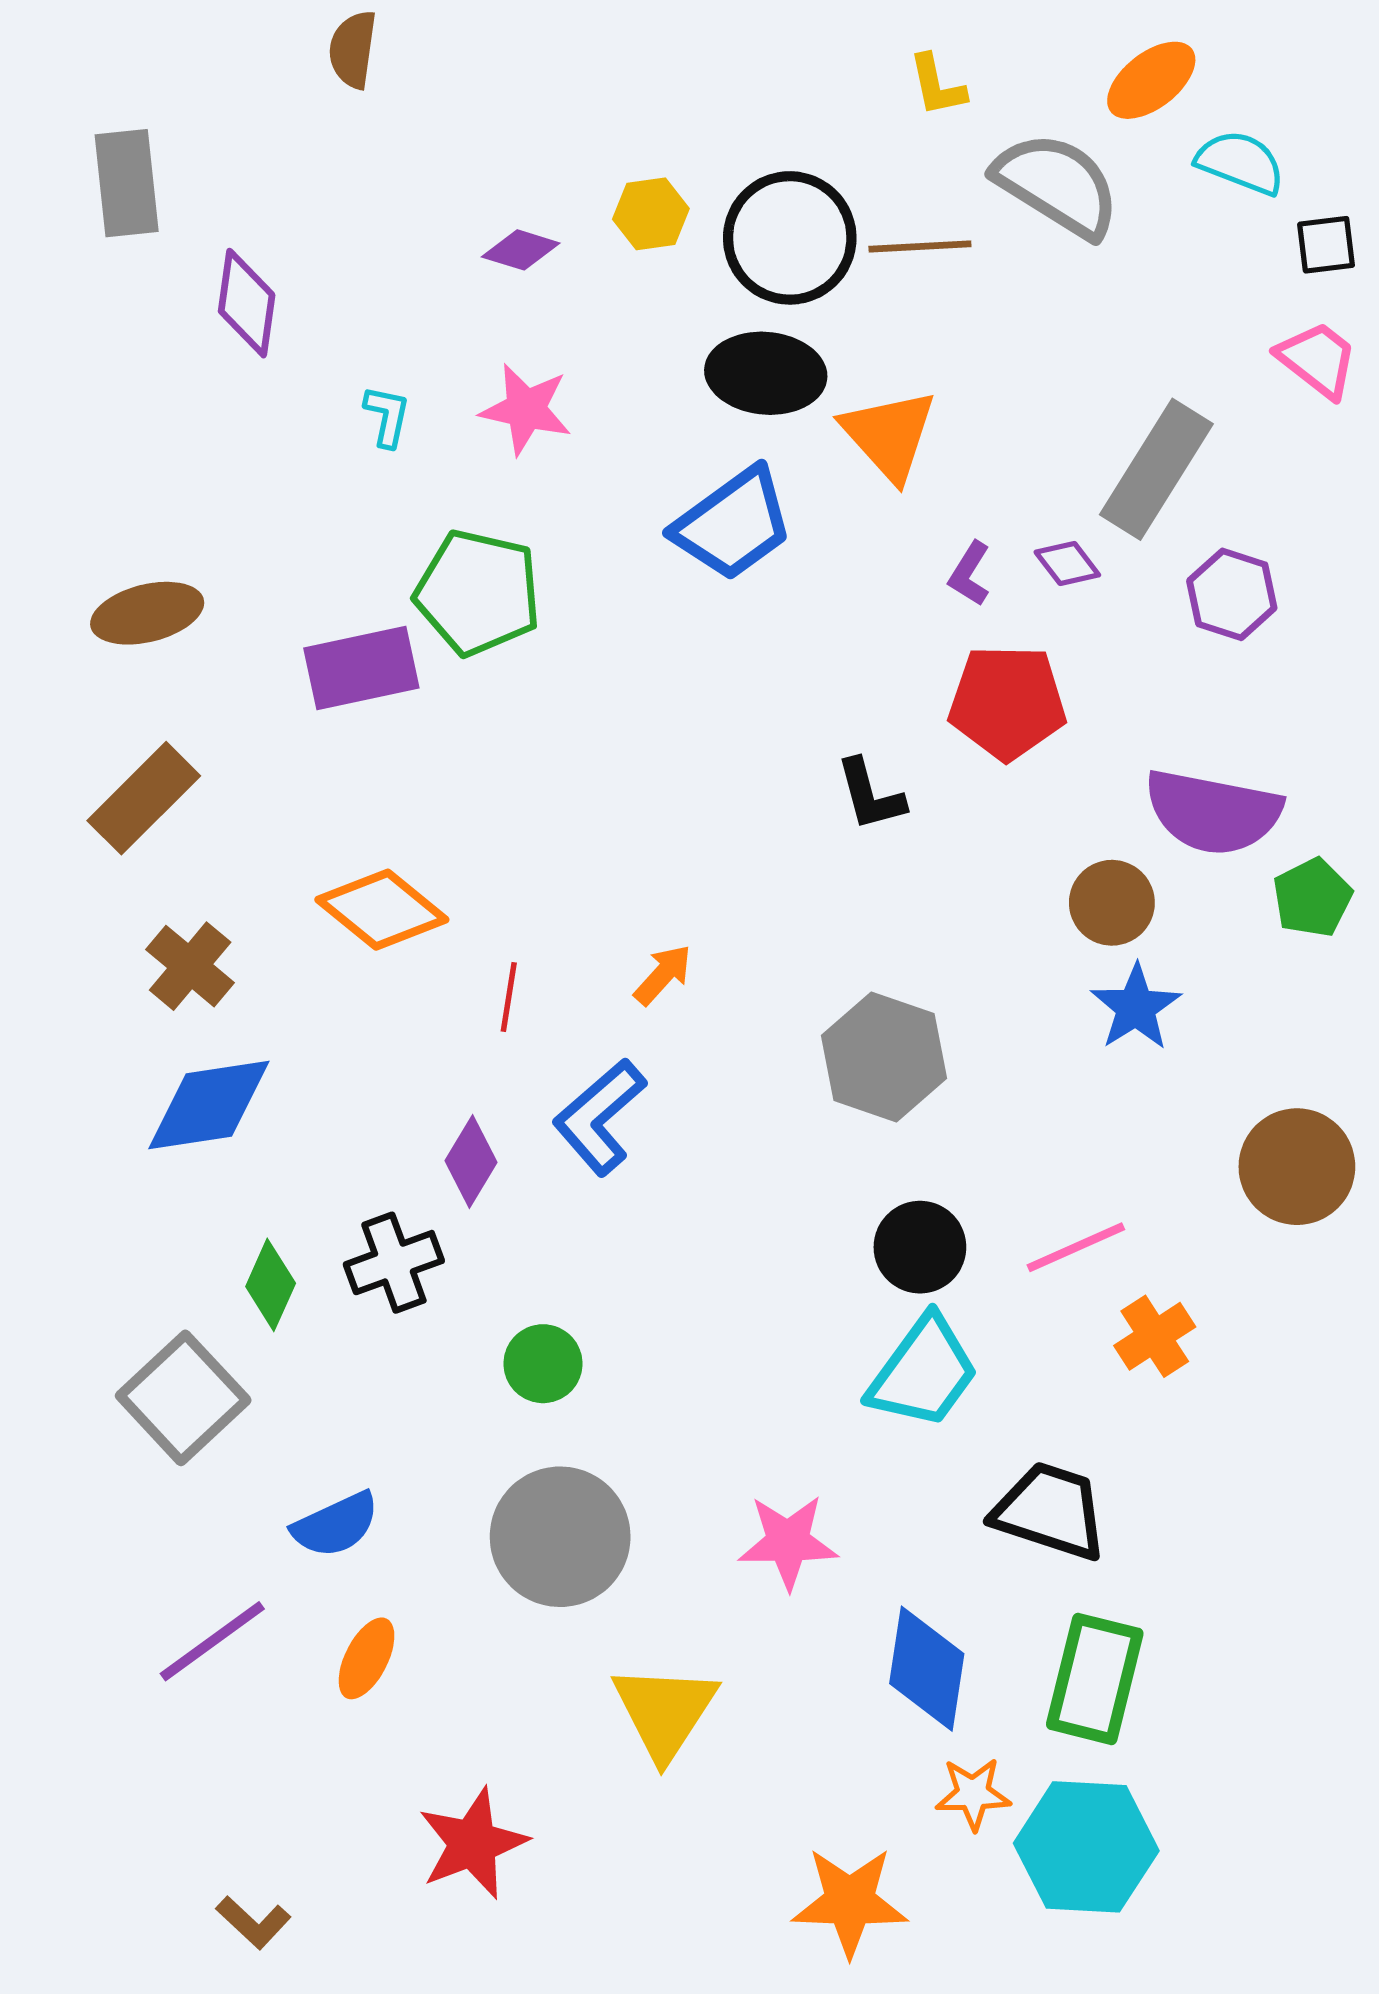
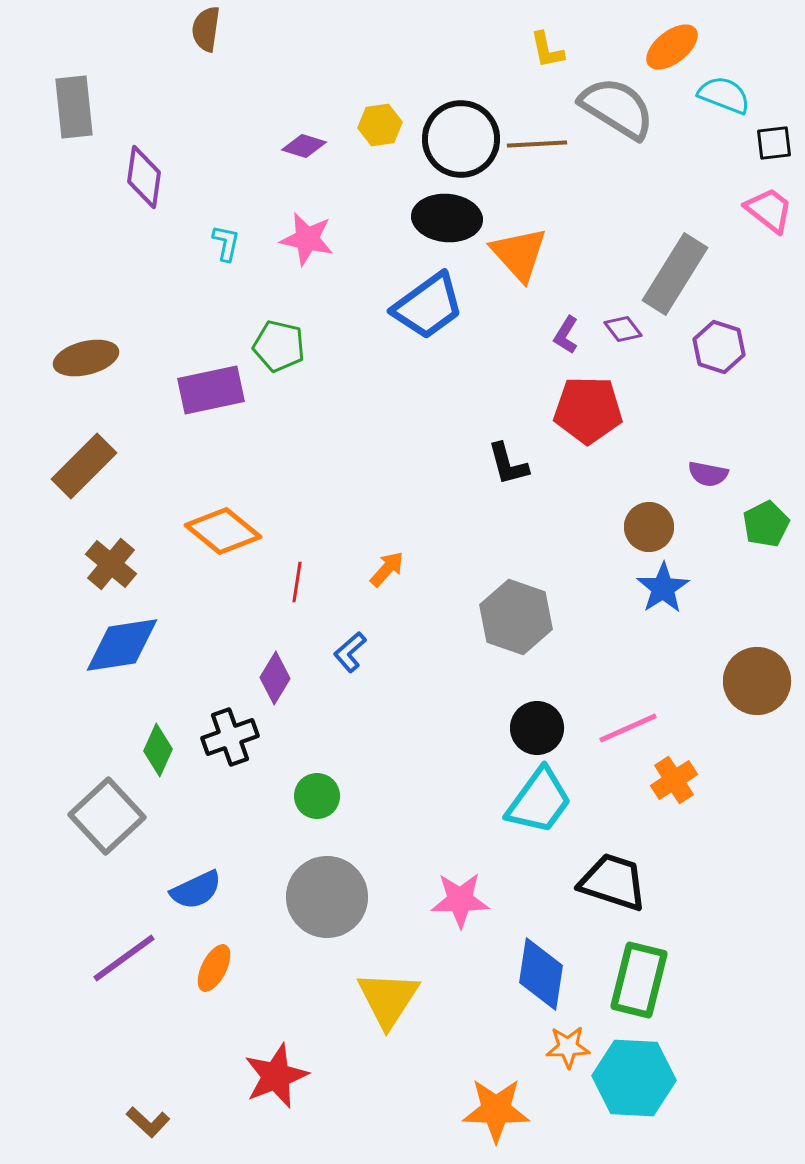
green pentagon: (478, 593) -> (279, 346), size x0.7
purple semicircle: (1213, 812) -> (708, 474), size x0.5
blue L-shape: (600, 1117) -> (350, 652), size x0.6

